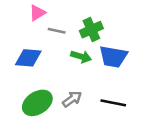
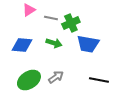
gray line: (57, 31) -> (51, 18), moved
green arrow: (81, 57) -> (54, 43), moved
black line: (113, 103) -> (99, 80), moved

